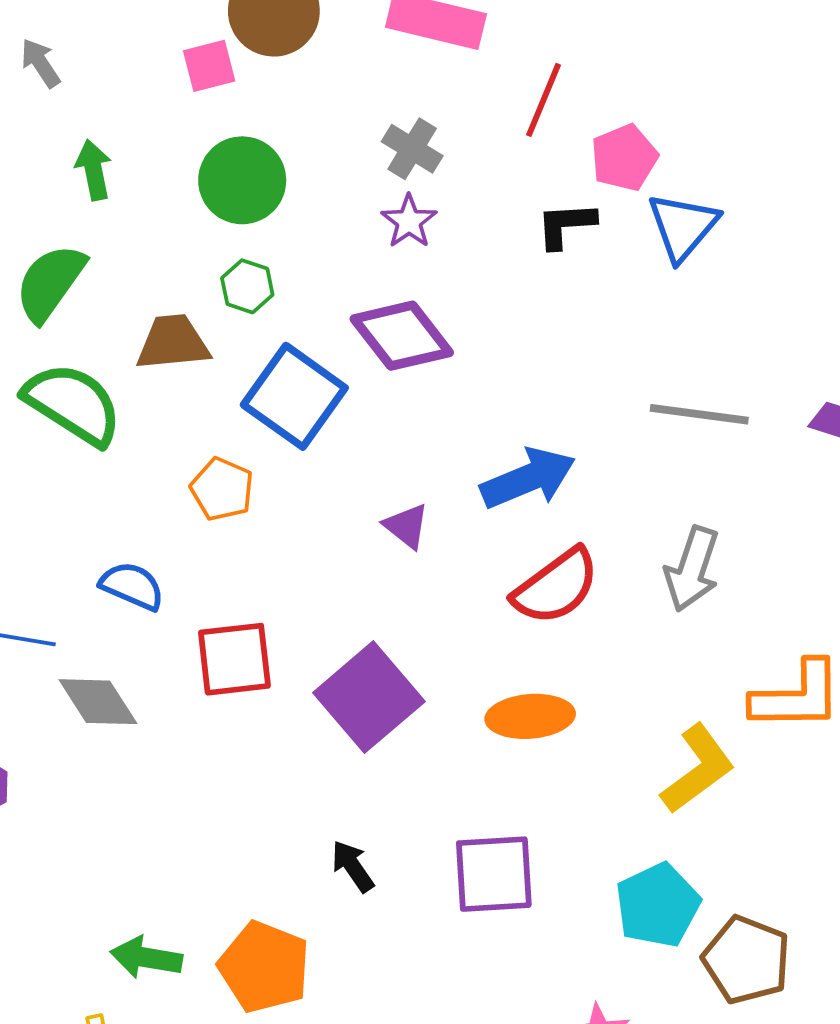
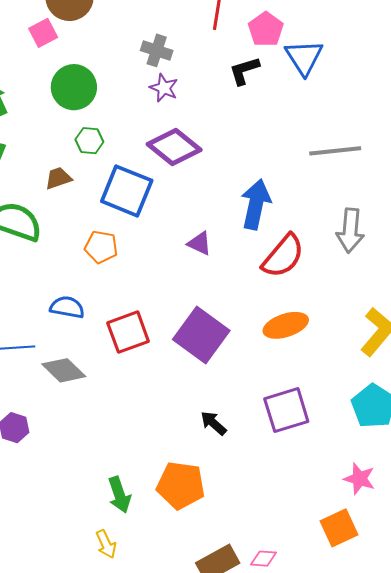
brown trapezoid: (173, 342) -> (58, 178), size x0.7
blue arrow: (528, 478) -> (256, 204), turned -42
green arrow: (146, 958) -> (119, 495), turned -105

